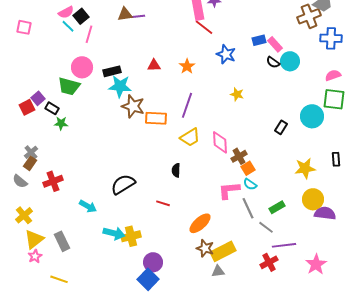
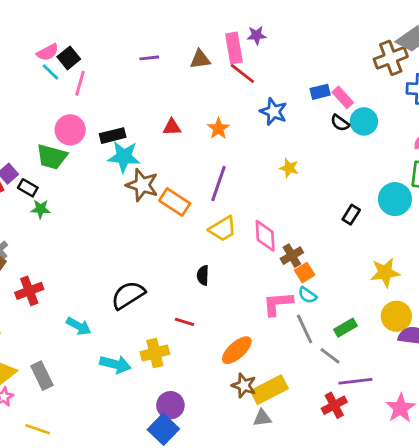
brown triangle: (125, 14) -> (200, 59), moved
orange rectangle: (156, 118) -> (175, 202), turned 30
yellow cross: (131, 236) -> (155, 353), moved

